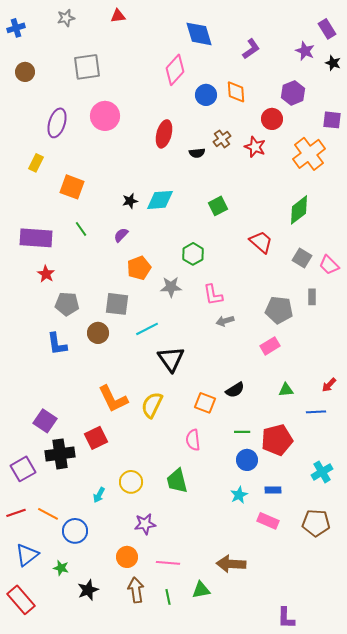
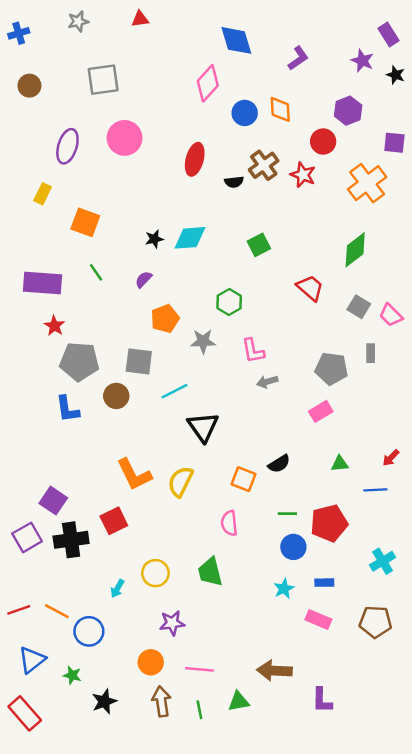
brown cross: (222, 139) -> (264, 165), size x1.4
gray pentagon: (67, 304) -> (79, 361), size x1.4
purple square: (23, 469) -> (27, 537), moved
purple L-shape: (286, 618) -> (322, 700), moved

